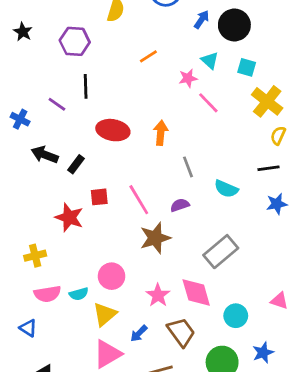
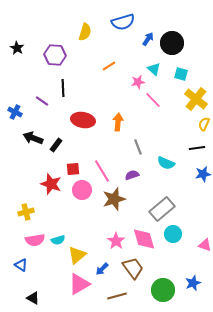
pink circle: (112, 276) -> (82, 190), moved
cyan circle: (236, 316) -> (173, 234), moved

